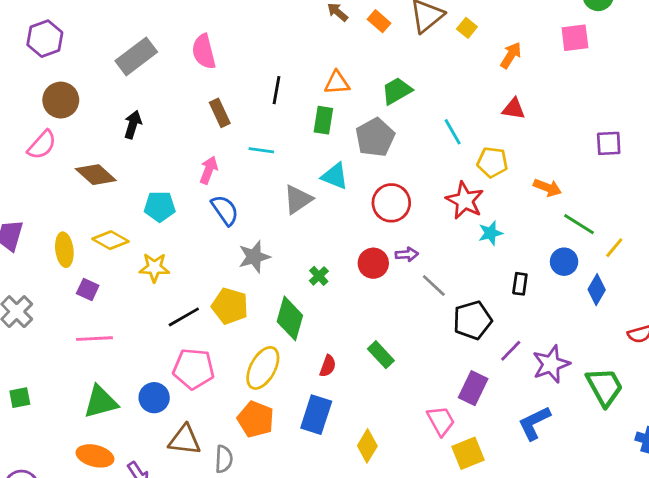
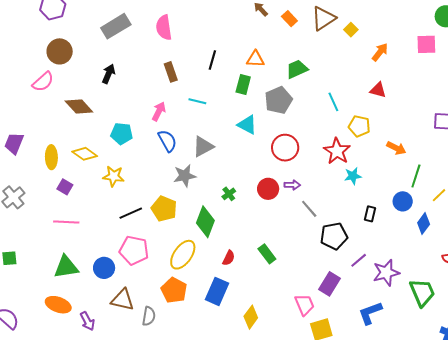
gray triangle: (298, 199) -> (203, 147), moved
green line: (579, 224) -> (416, 176), turned 70

